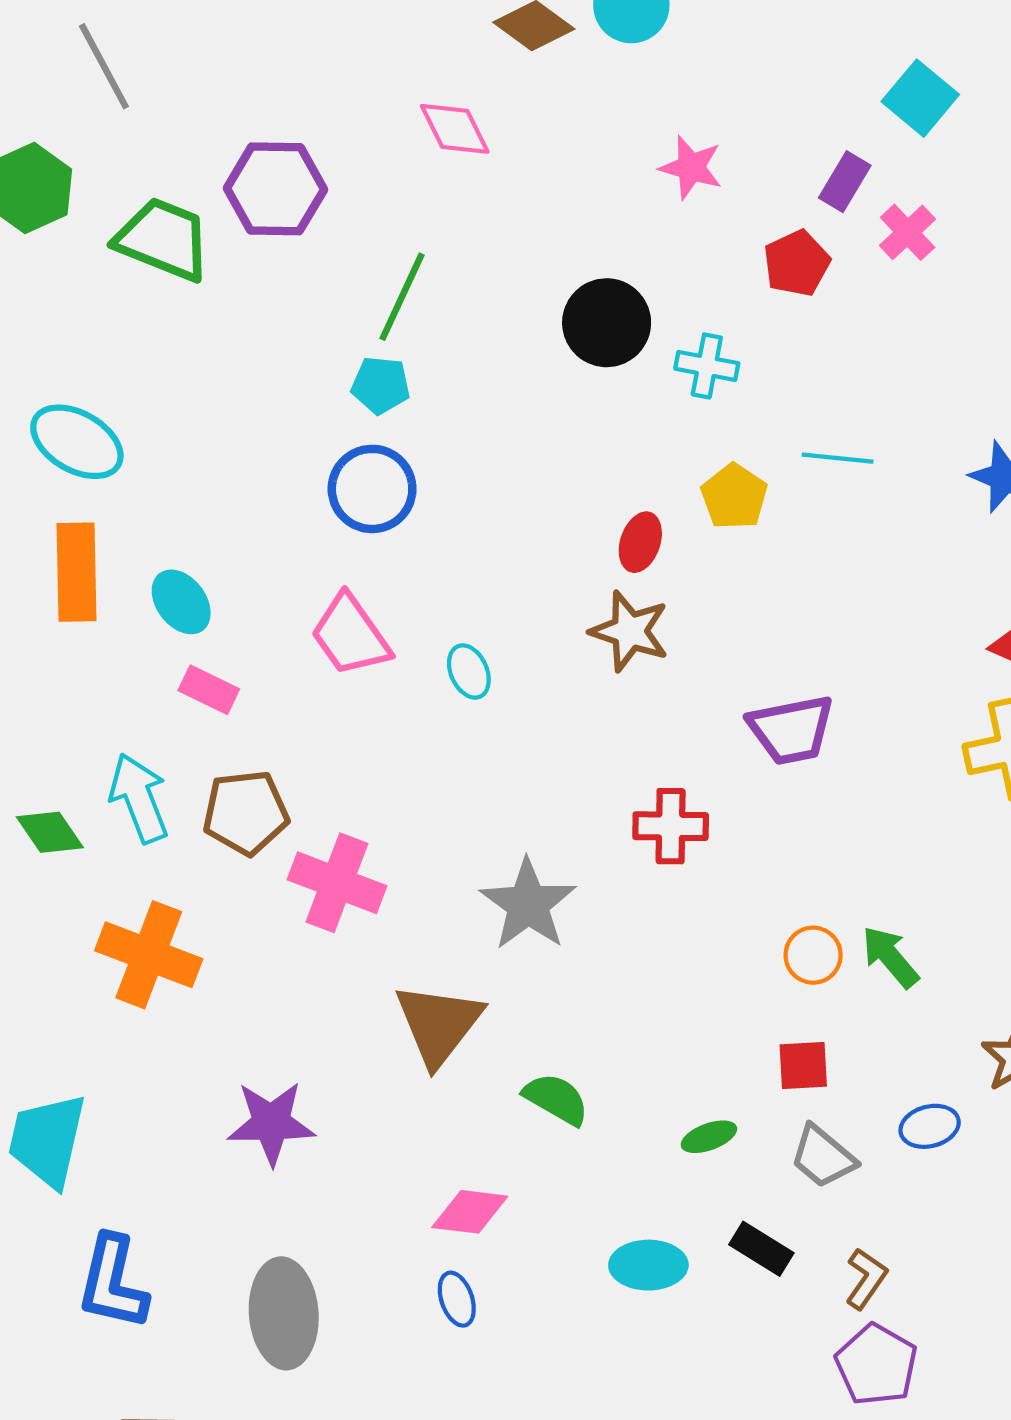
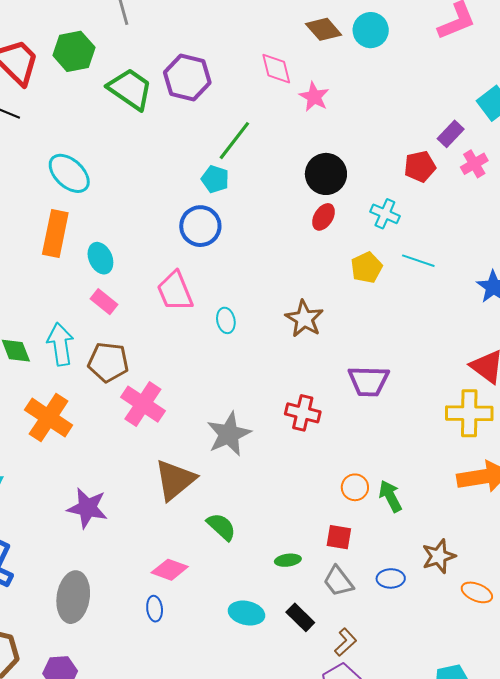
pink star: (691, 167) -> (314, 97), moved
cyan cross: (707, 366) -> (385, 214), moved
red ellipse: (640, 542) -> (324, 217), moved

